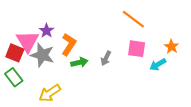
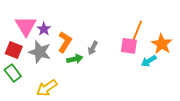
orange line: (133, 19) -> (137, 32), moved, turned 75
pink triangle: (28, 41) -> (26, 26), moved
orange star: (171, 47) -> (162, 44), size x1.5
gray arrow: (106, 58) -> (93, 48), moved

